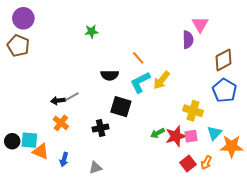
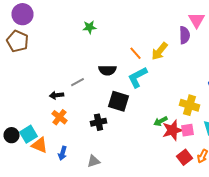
yellow arrow: (162, 80) -> (160, 51), moved
gray line: (72, 97) -> (78, 82), moved
green arrow: (157, 133) -> (160, 121), moved
cyan square: (29, 140) -> (28, 134), turned -36

